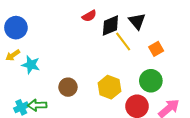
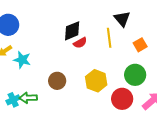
red semicircle: (89, 16) -> (80, 43), moved
black diamond: (110, 25) -> (72, 31), moved
yellow line: (123, 41) -> (109, 38), turned 30

